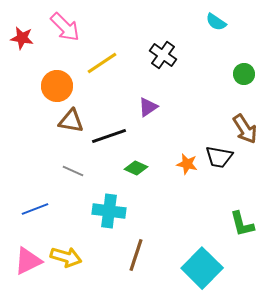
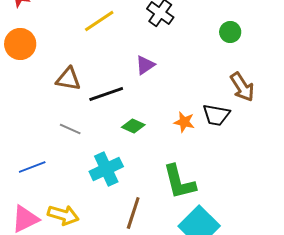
green circle: (244, 74) -> (230, 32), moved
orange circle: (57, 86) -> (20, 44), moved
cyan cross: (109, 211) -> (106, 169), turned -32
green L-shape: (242, 224) -> (179, 182), moved, size x1.4

